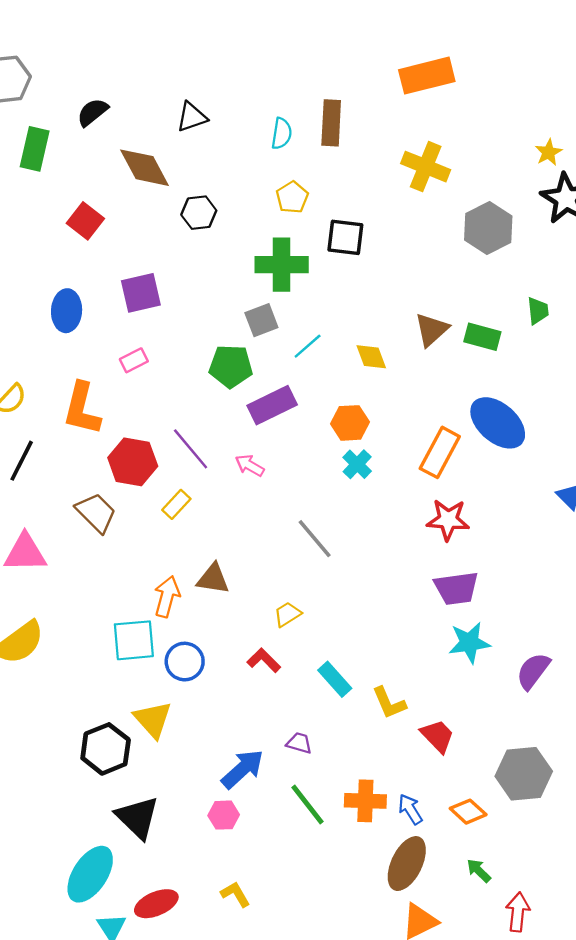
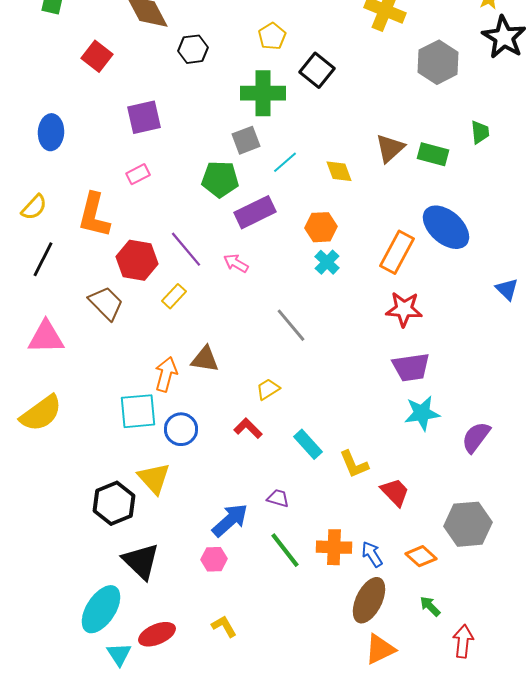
black square: (345, 237) -> (317, 70), turned 32
blue ellipse: (67, 311) -> (51, 132), moved

